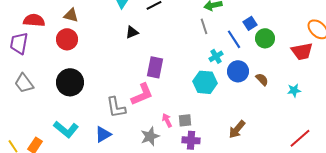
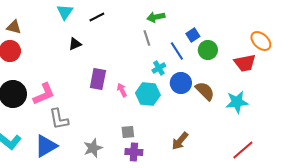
brown semicircle: (262, 79) -> (205, 91), size x1.5
cyan star: (294, 90) -> (237, 102), size x1.6
pink L-shape: (142, 94) -> (44, 94), moved
pink arrow: (167, 120) -> (122, 90), moved
blue triangle: (103, 134) -> (46, 146), size x1.4

